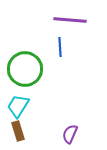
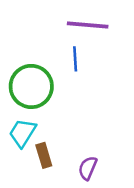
brown rectangle: (18, 131) -> (44, 155), moved

